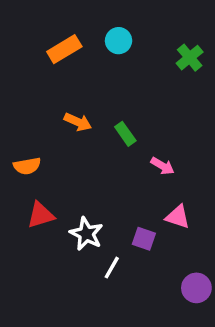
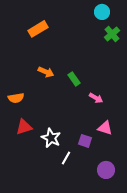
cyan circle: (119, 41) -> (102, 12), moved
purple circle: (196, 288) -> (106, 170), moved

